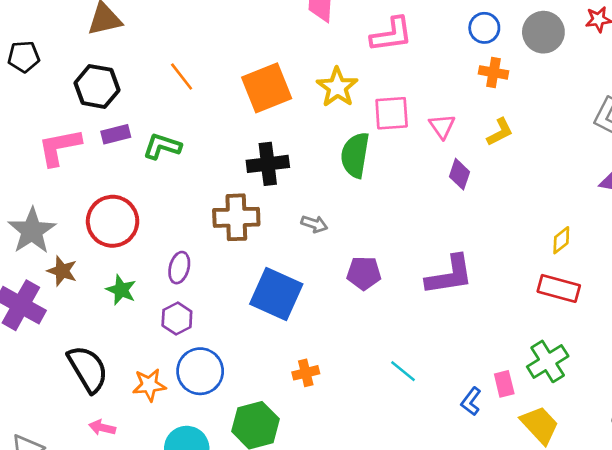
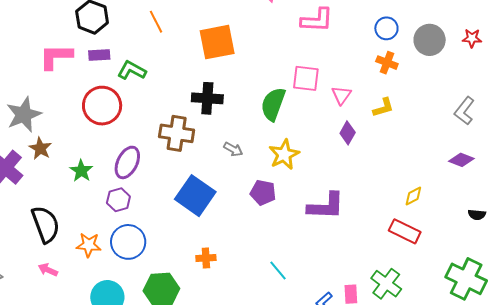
yellow star: (337, 87) -> (284, 155), moved
red circle: (113, 221) -> (102, 106), moved
purple ellipse: (179, 268) -> (127, 162), size x1.4
green cross: (548, 361) -> (386, 284), turned -32

